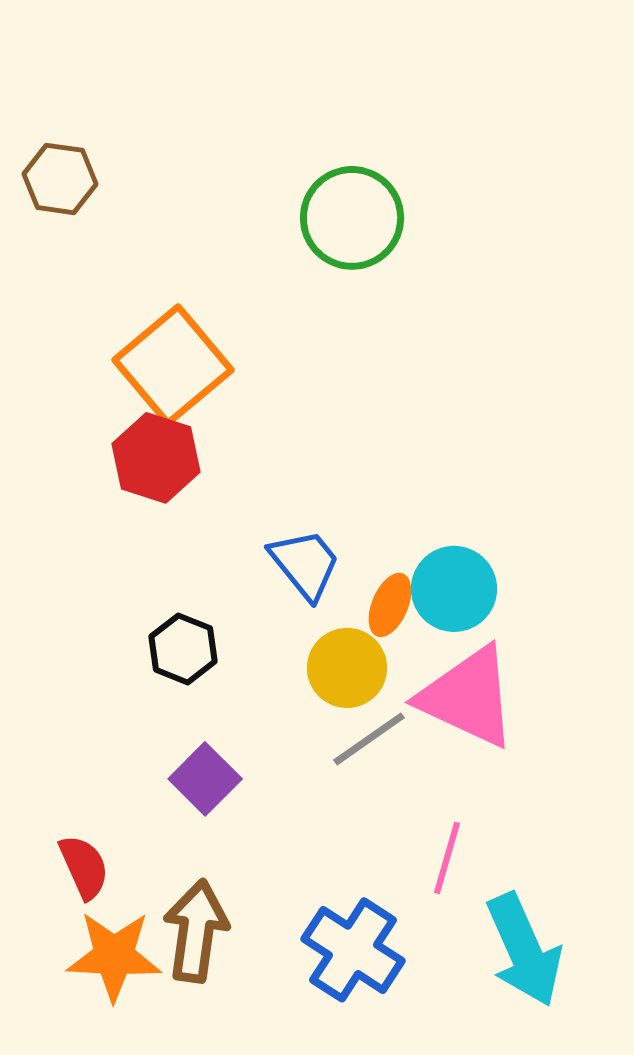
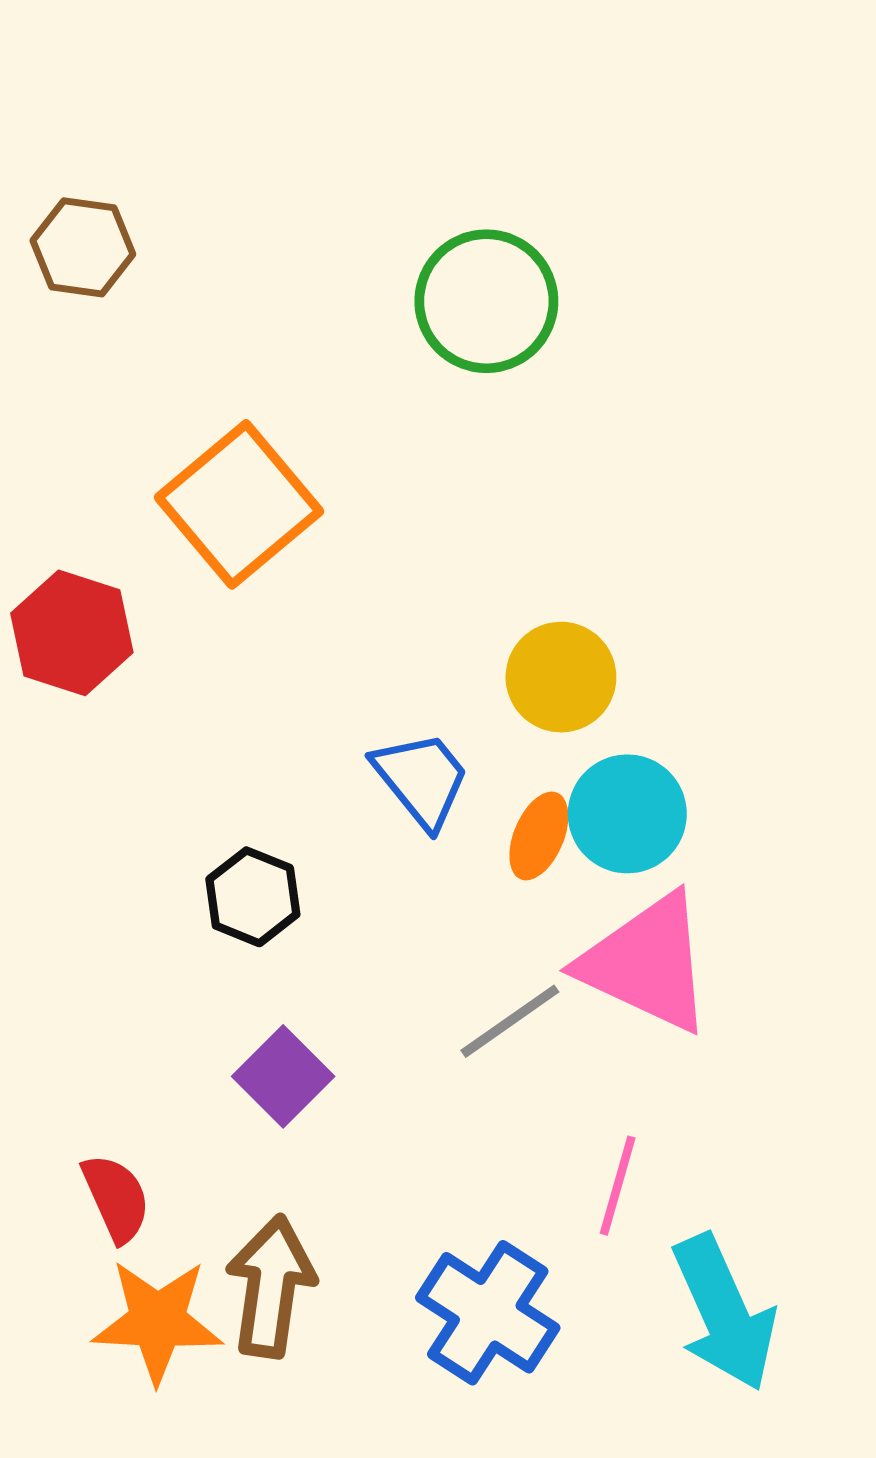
red hexagon: (156, 458) -> (72, 633), moved
yellow circle: (347, 668) -> (561, 677), moved

